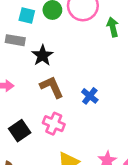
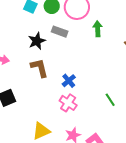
gray rectangle: (15, 40) -> (60, 32), moved
pink cross: (54, 124) -> (68, 103), moved

